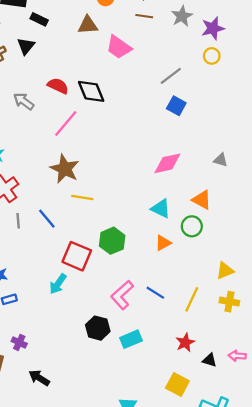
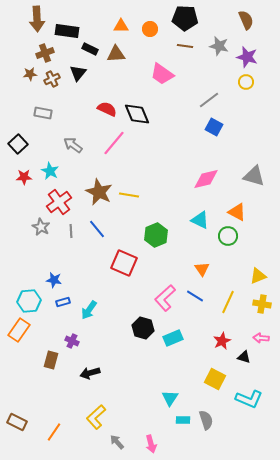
gray star: (182, 16) -> (219, 46), turned -30
brown triangle: (88, 25) -> (116, 54), moved
purple star: (213, 28) -> (247, 57), turned 30
gray arrow: (24, 101) -> (73, 145), moved
gray triangle: (221, 160) -> (254, 176), size x1.6
brown star: (65, 169) -> (99, 192), moved
yellow line: (82, 198) -> (129, 195), moved
green hexagon: (112, 241) -> (156, 235), moved
orange triangle: (163, 243) -> (202, 269), moved, turned -35
cyan arrow: (58, 284) -> (89, 310), moved
pink arrow: (237, 356) -> (261, 338), moved
black arrow: (39, 378) -> (90, 373), turned -48

